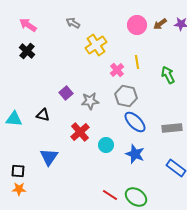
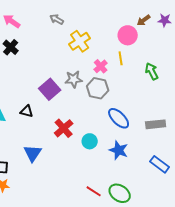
pink circle: (137, 25) -> (128, 35), moved
purple square: (66, 93) -> (50, 89), size x1.5
gray hexagon: (126, 96) -> (98, 88), moved
gray star: (90, 101) -> (74, 79), moved

